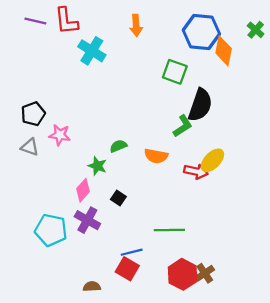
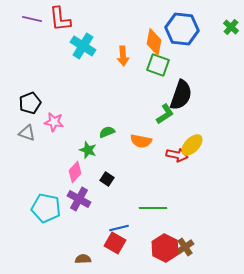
orange arrow: (136, 25) -> (123, 56), moved
orange diamond: (224, 51) -> (154, 42), moved

